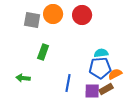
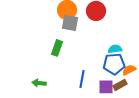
gray square: (32, 20) -> (70, 23), moved
green arrow: (23, 78) -> (39, 83), moved

